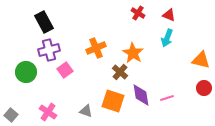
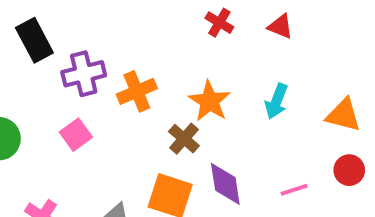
cyan arrow: (167, 38) -> (276, 101), moved
purple cross: (49, 50) -> (84, 74), moved
pink line: (167, 98) -> (294, 190), moved

